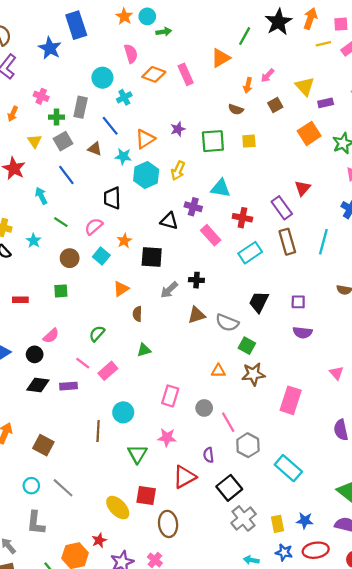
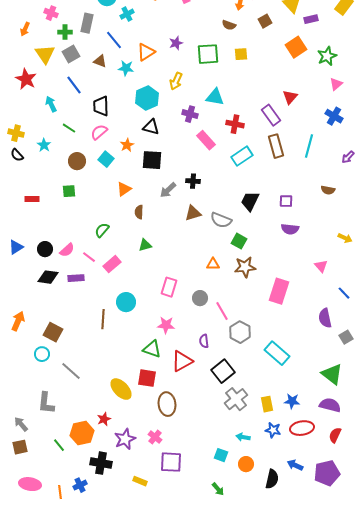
yellow triangle: (35, 141) -> (45, 54), size x1.5
cyan hexagon: (146, 175) -> (147, 98), moved
black trapezoid: (112, 198) -> (101, 106), moved
black triangle: (169, 221) -> (151, 127), moved
pink semicircle: (51, 336) -> (67, 250), moved
green triangle: (137, 454) -> (152, 349), moved, turned -42
cyan circle: (31, 486) -> (42, 354), moved

